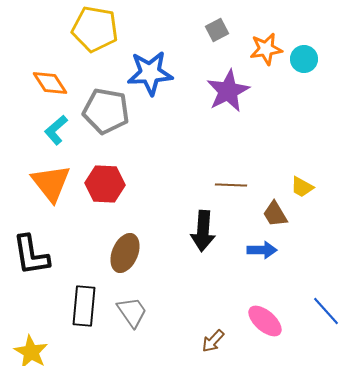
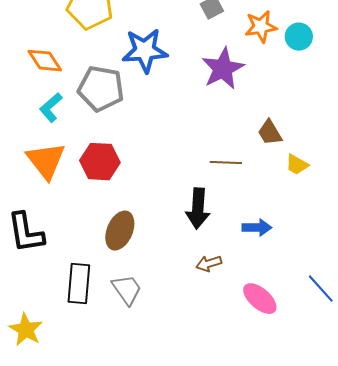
brown trapezoid: (275, 214) -> (270, 133), moved
brown arrow: (213, 341) -> (209, 264), moved, turned 30

